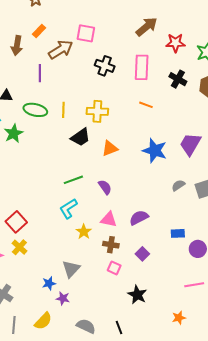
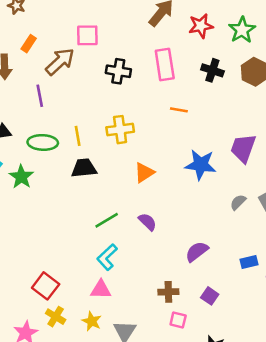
black trapezoid: (80, 137) -> (84, 168), moved, turned -140
pink triangle: (109, 219) -> (101, 290), moved
yellow star: (84, 232) -> (92, 321), moved

